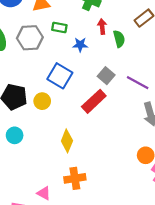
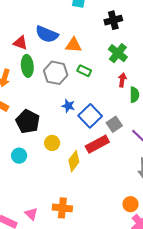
blue star: (80, 45) -> (68, 106), moved
blue square: (60, 76) -> (90, 116), moved
yellow circle: (42, 101) -> (52, 143), moved
yellow diamond: (67, 141) -> (74, 161), moved

